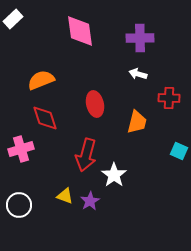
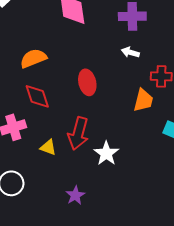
orange trapezoid: (137, 122) -> (143, 100), moved
yellow triangle: (65, 196) -> (48, 147), moved
purple star: (90, 201) -> (75, 195), moved

